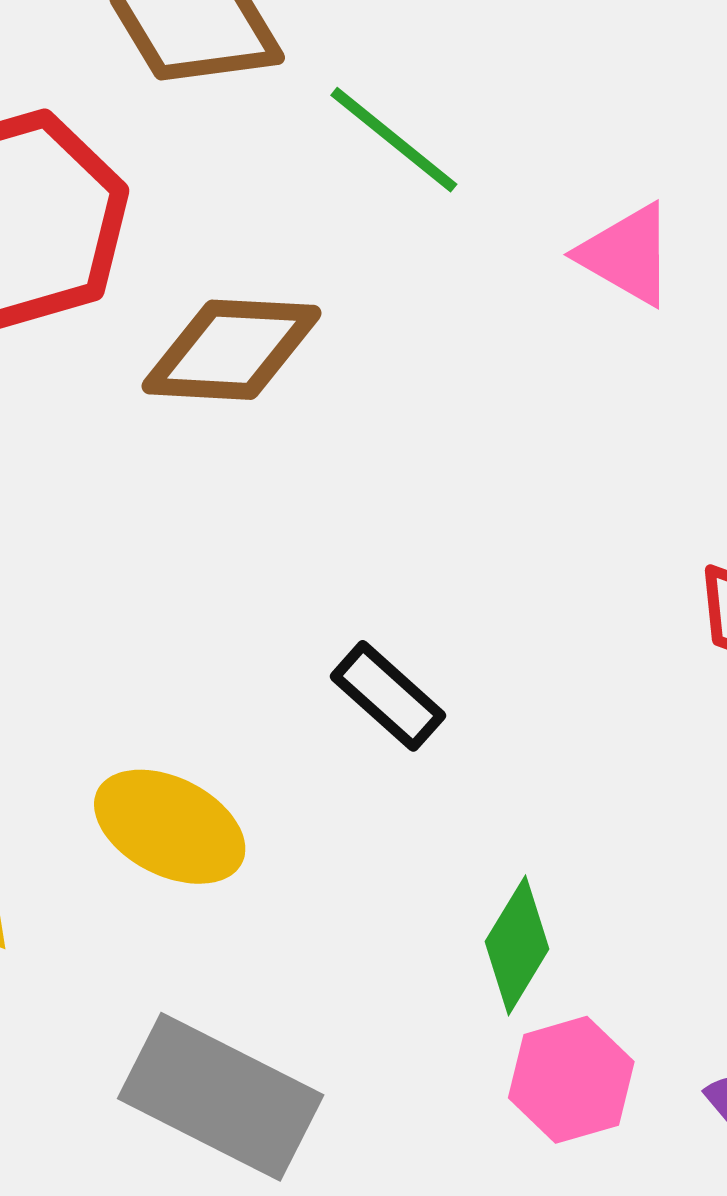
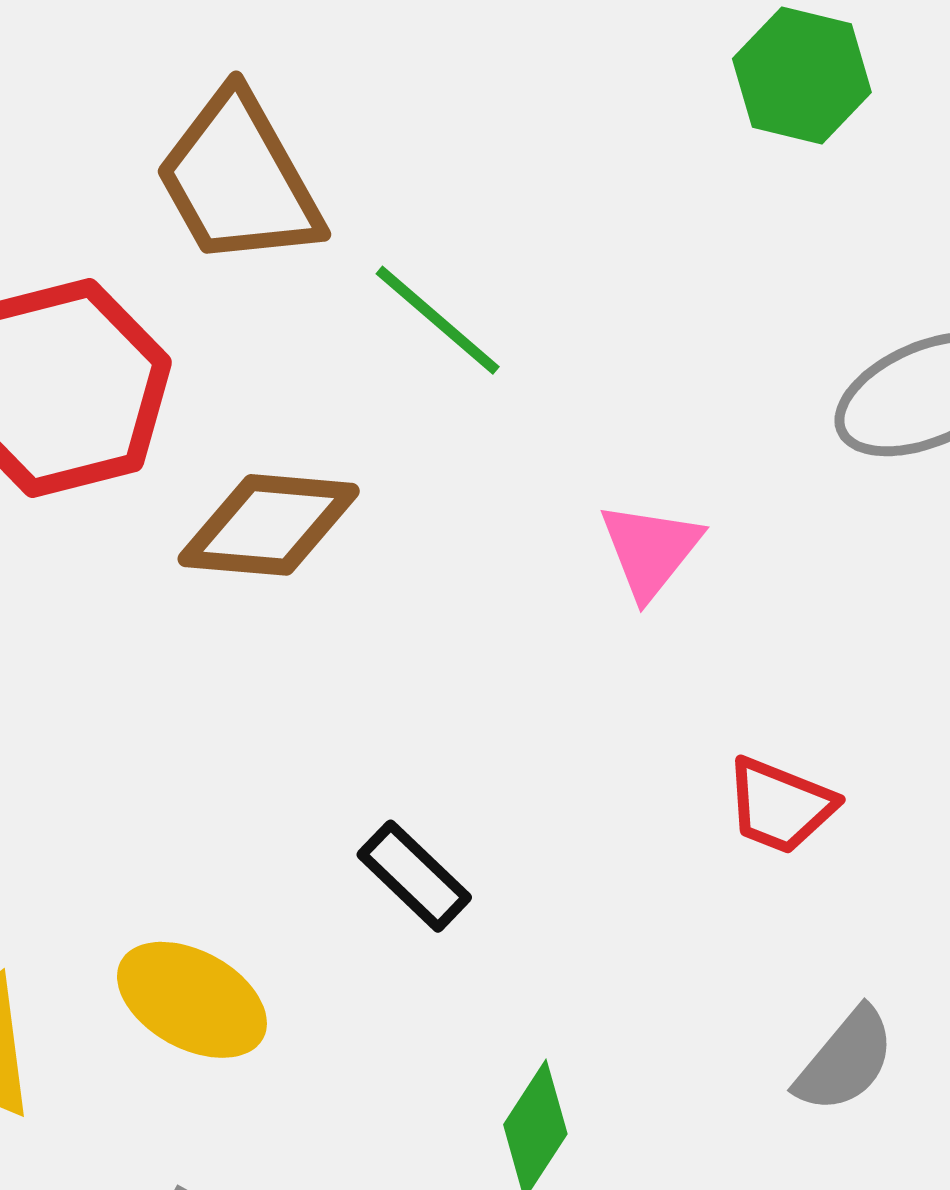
pink triangle: (627, 254) -> (650, 550), moved, turned 37

